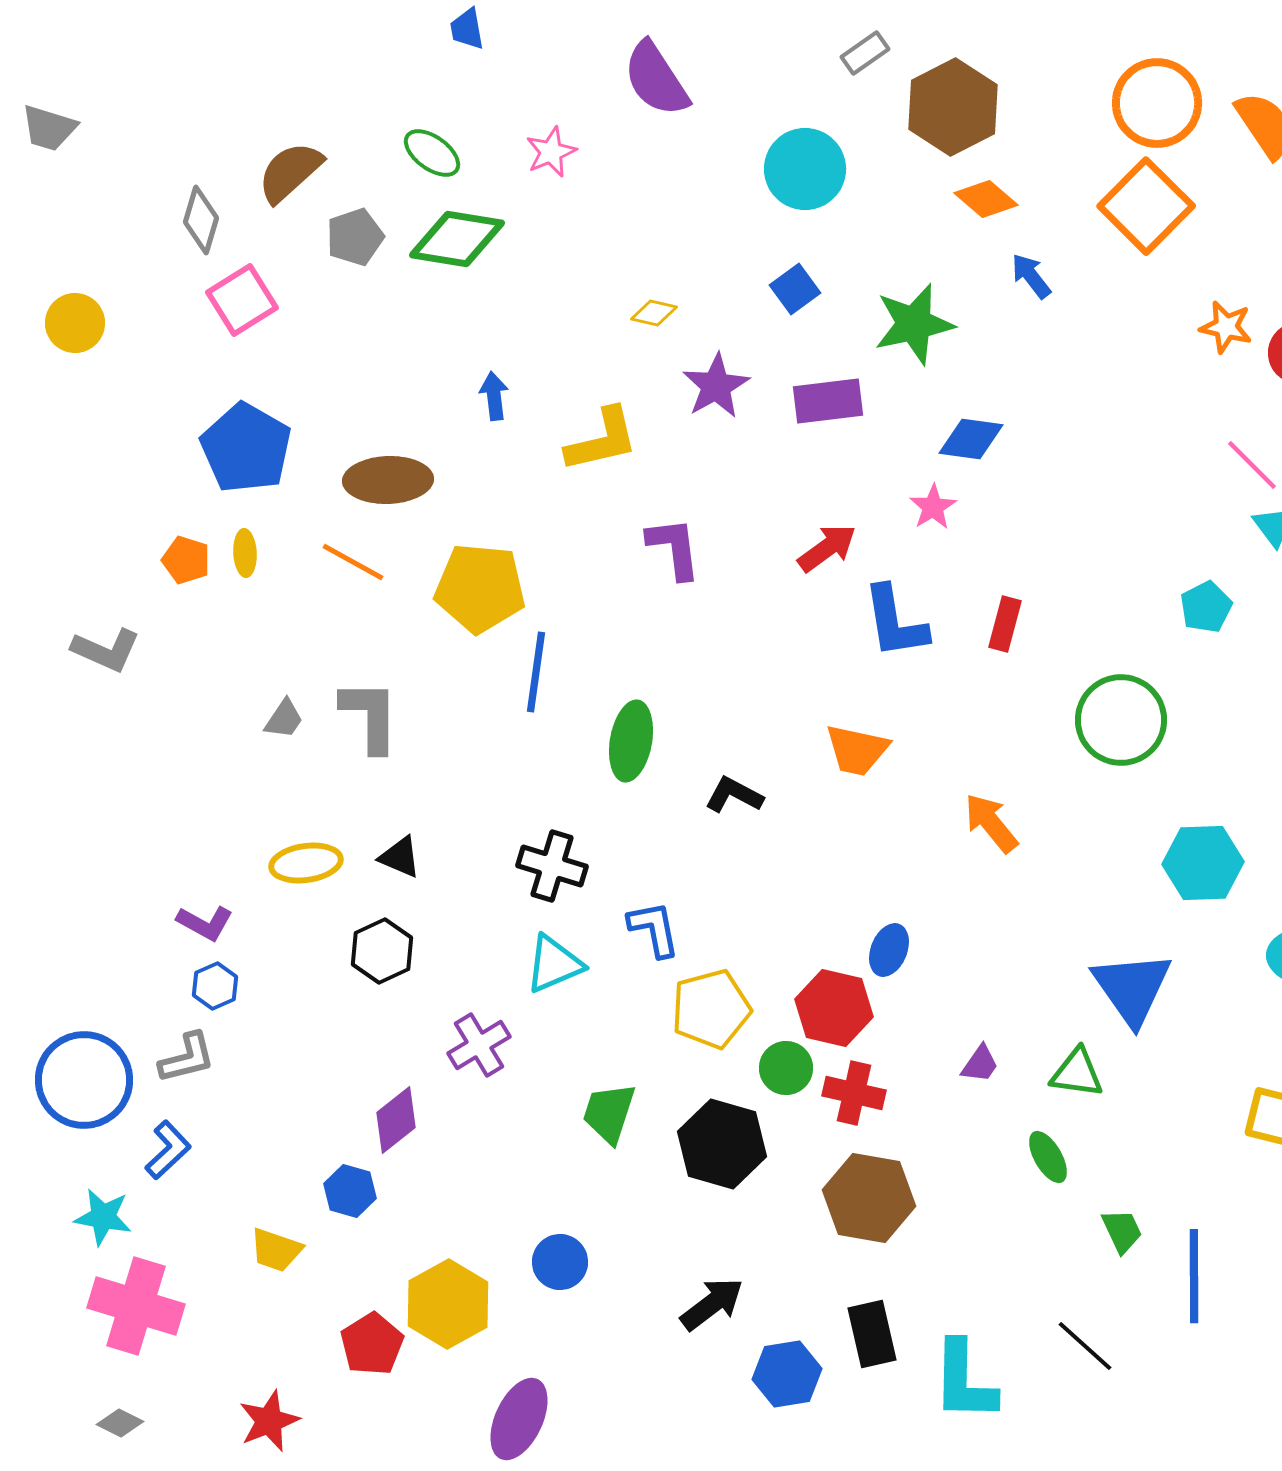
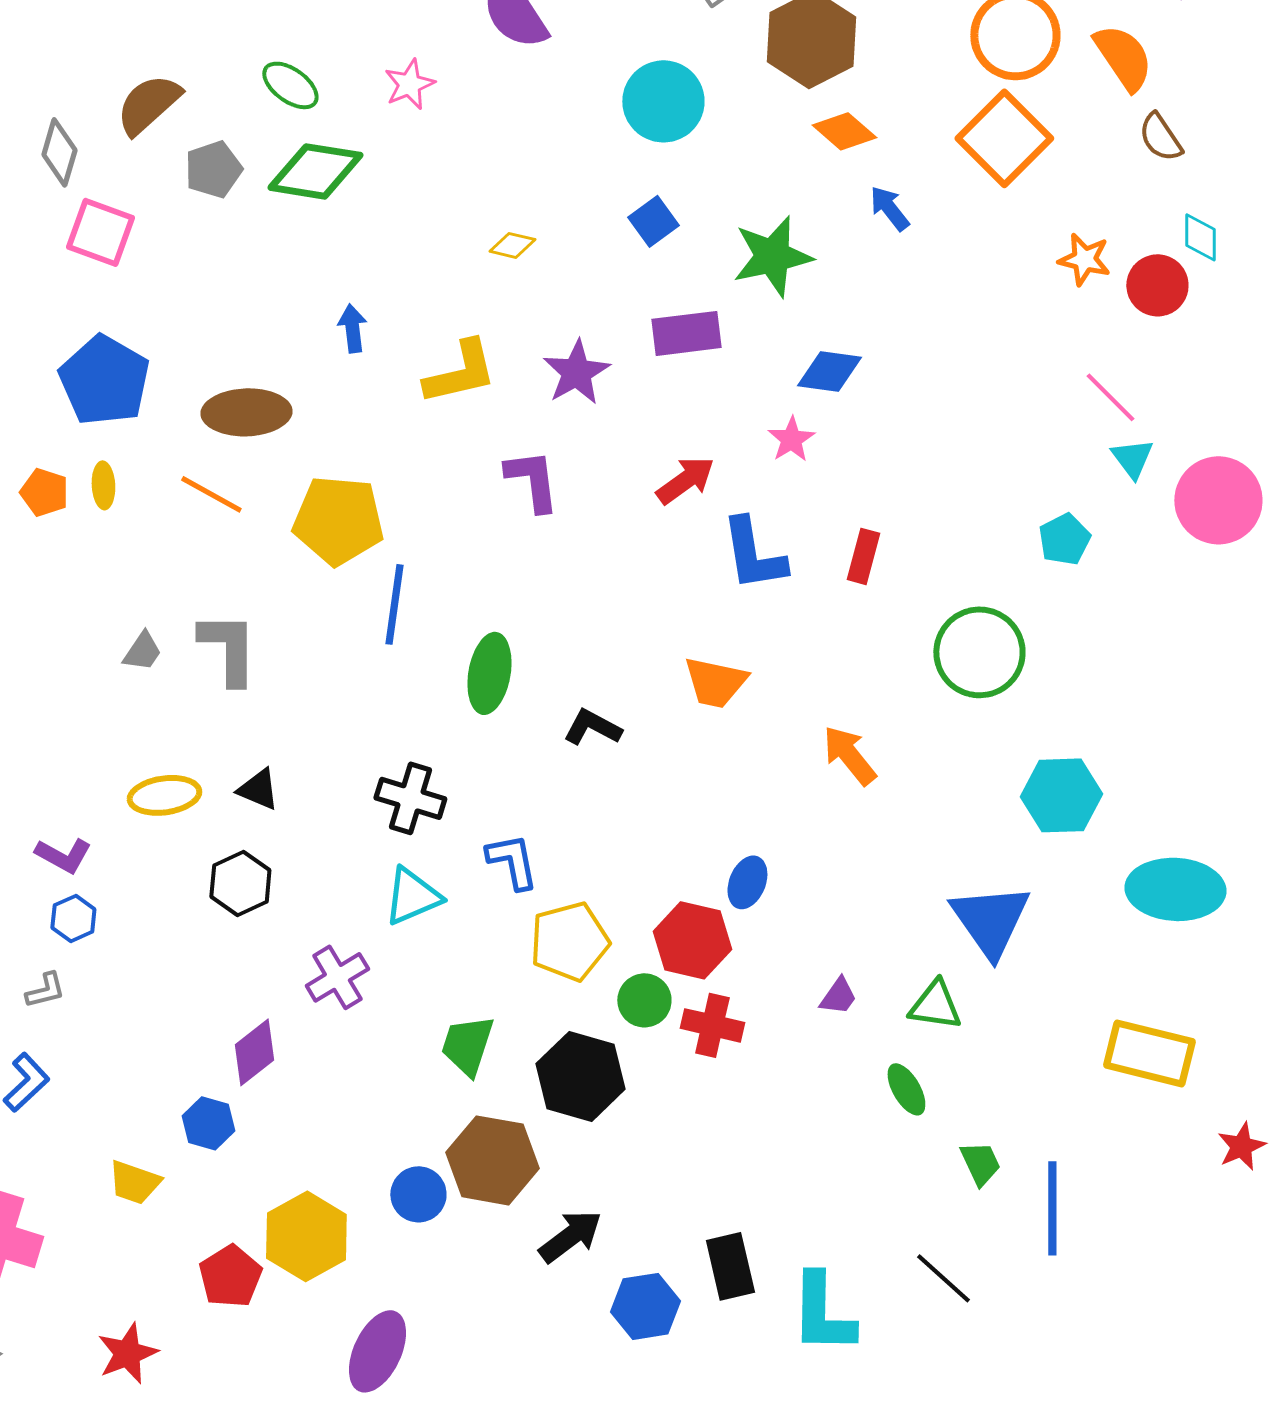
pink square: (242, 300) -> (100, 232), turned -38
purple star: (716, 386) -> (576, 372), moved
gray L-shape: (187, 1058) -> (45, 990), size x0.7
brown hexagon: (869, 1198) -> (492, 1160), moved

